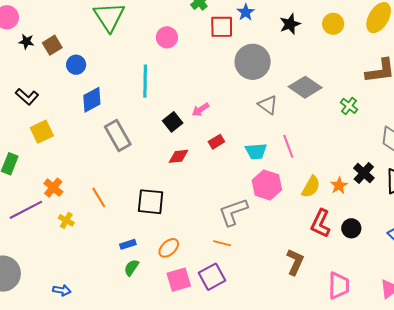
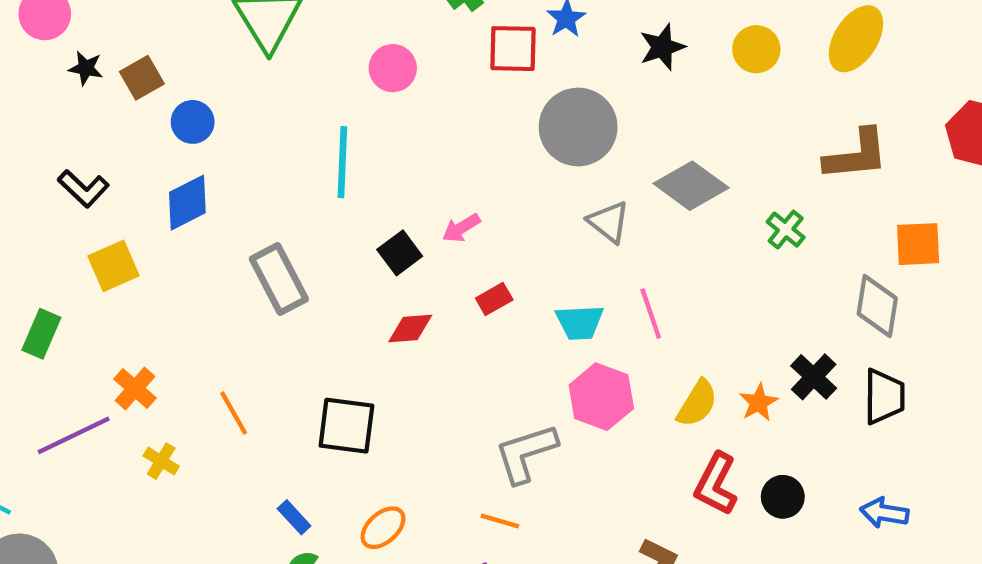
blue diamond: (92, 100) -> (187, 203), moved
blue rectangle: (128, 244) -> (294, 517), turned 63

